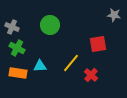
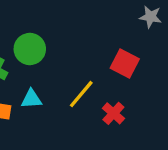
green circle: (50, 25) -> (30, 49), moved
red square: (98, 44) -> (125, 63), turned 36

